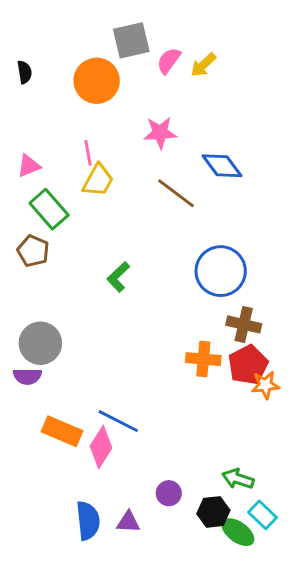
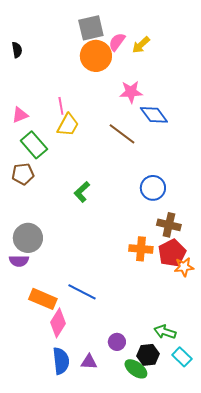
orange circle: (97, 81) -> (96, 56), moved
pink star: (160, 133) -> (131, 92), moved
brown pentagon: (33, 251) -> (23, 174), turned -30
blue circle: (221, 271) -> (153, 188), size x0.7
pink diamond: (101, 447) -> (58, 323), moved
green ellipse: (238, 532) -> (136, 369), moved

